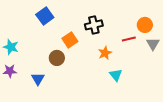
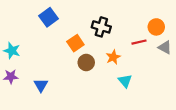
black cross: (94, 25) -> (101, 27), turned 30
gray triangle: (153, 44) -> (165, 47), turned -32
brown circle: (57, 58) -> (86, 63), moved

